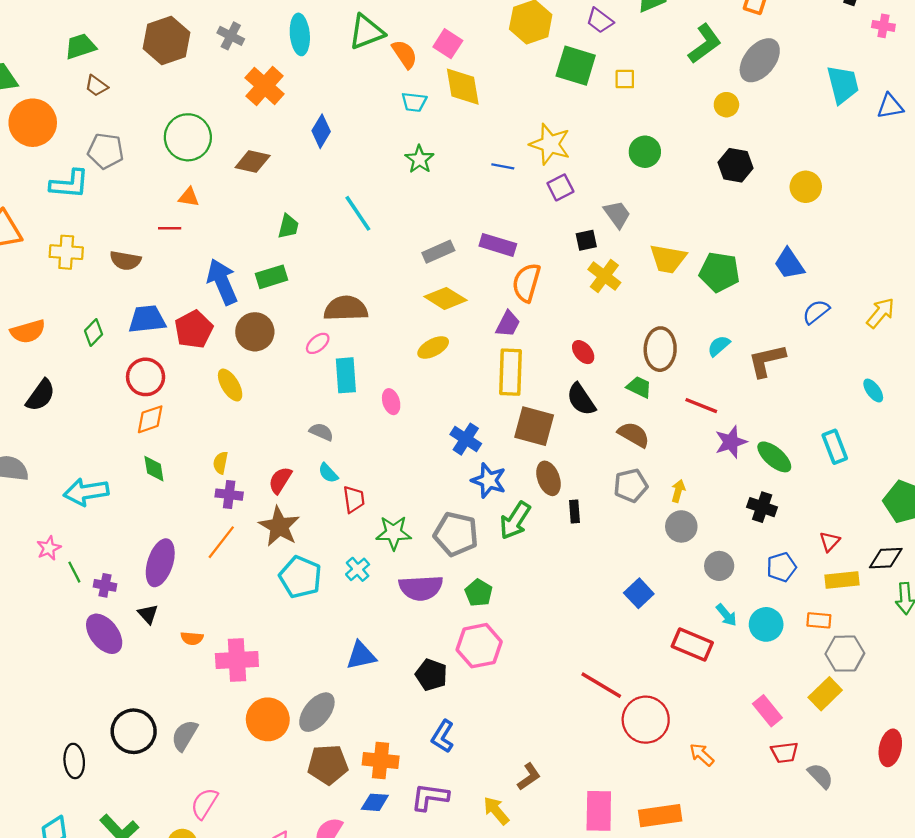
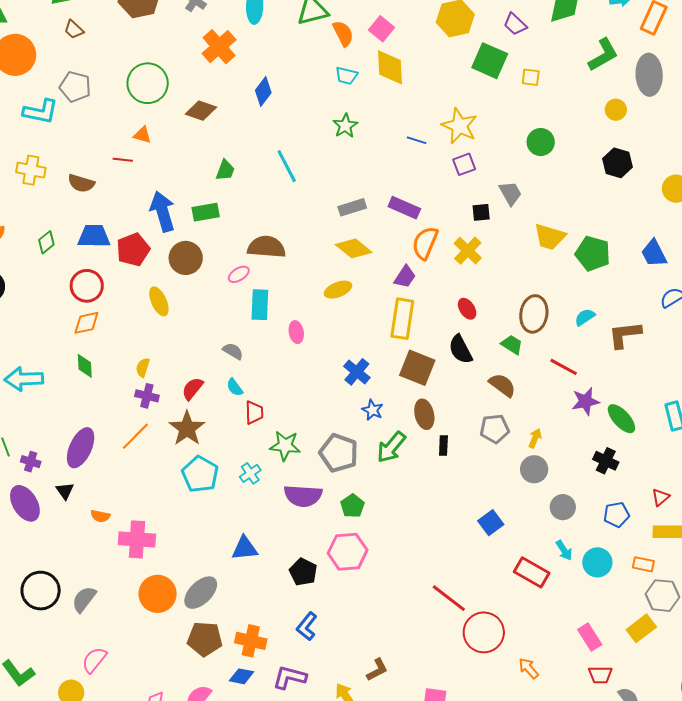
gray ellipse: (760, 60) -> (649, 75), turned -48
yellow cross: (604, 276) -> (468, 251), moved
blue star: (489, 480) -> (373, 410), size x0.7

